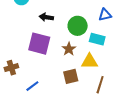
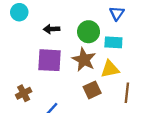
blue triangle: (105, 15) -> (117, 13), turned -32
brown star: (69, 49) -> (84, 60), size x1.5

